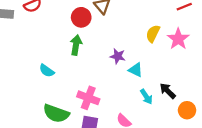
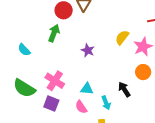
cyan triangle: (136, 70) -> (87, 89), moved, turned -32
cyan arrow: (146, 97) -> (106, 103), moved
orange circle: (187, 110) -> (143, 72), moved

